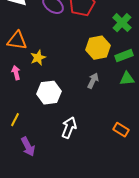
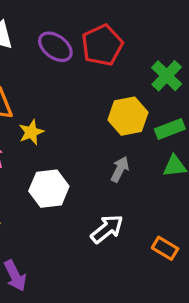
white arrow: (69, 128) -> (107, 229), moved, turned 30

